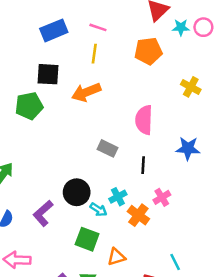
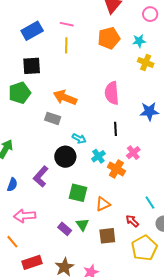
cyan star: (181, 27) -> (139, 41), moved
orange arrow: (86, 92) -> (65, 98), moved, turned 50
gray rectangle: (108, 148) -> (53, 118), moved
cyan arrow: (98, 210) -> (79, 139), moved

